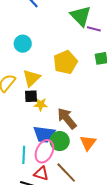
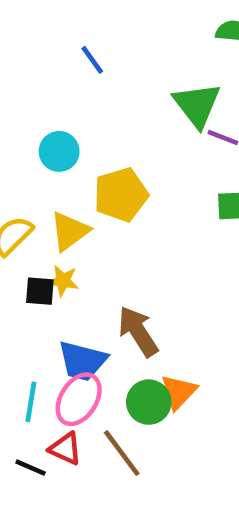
yellow pentagon: (65, 62) -> (121, 195), moved
black square: (31, 96) -> (40, 291), moved
yellow star: (41, 104) -> (63, 281), moved
green circle: (60, 141) -> (149, 402), moved

